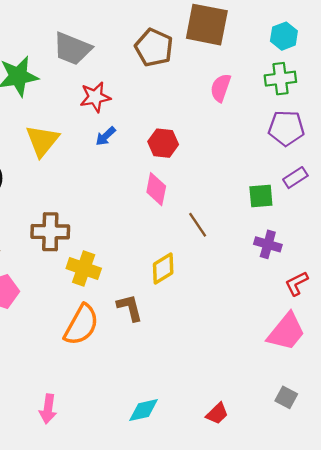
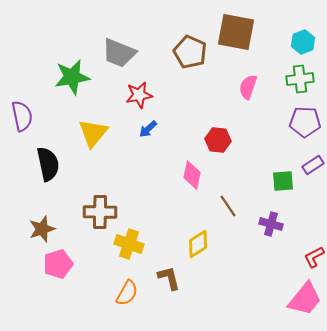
red hexagon: (163, 143) -> (218, 140), moved
purple cross: (268, 244) -> (271, 224), moved
orange semicircle: (81, 325) -> (127, 293), size x0.7

